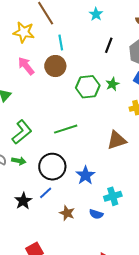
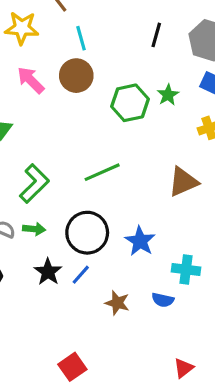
cyan cross: (113, 196) -> (186, 270), turned 30
black star: (23, 201) -> (48, 272), moved

